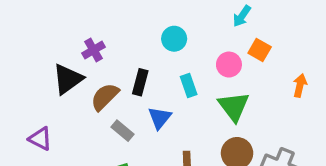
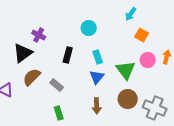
purple cross: (94, 50) -> (39, 35), turned -32
pink circle: (229, 65) -> (148, 60), moved
brown semicircle: (105, 97) -> (32, 77), moved
blue triangle: (160, 118) -> (97, 77), moved

